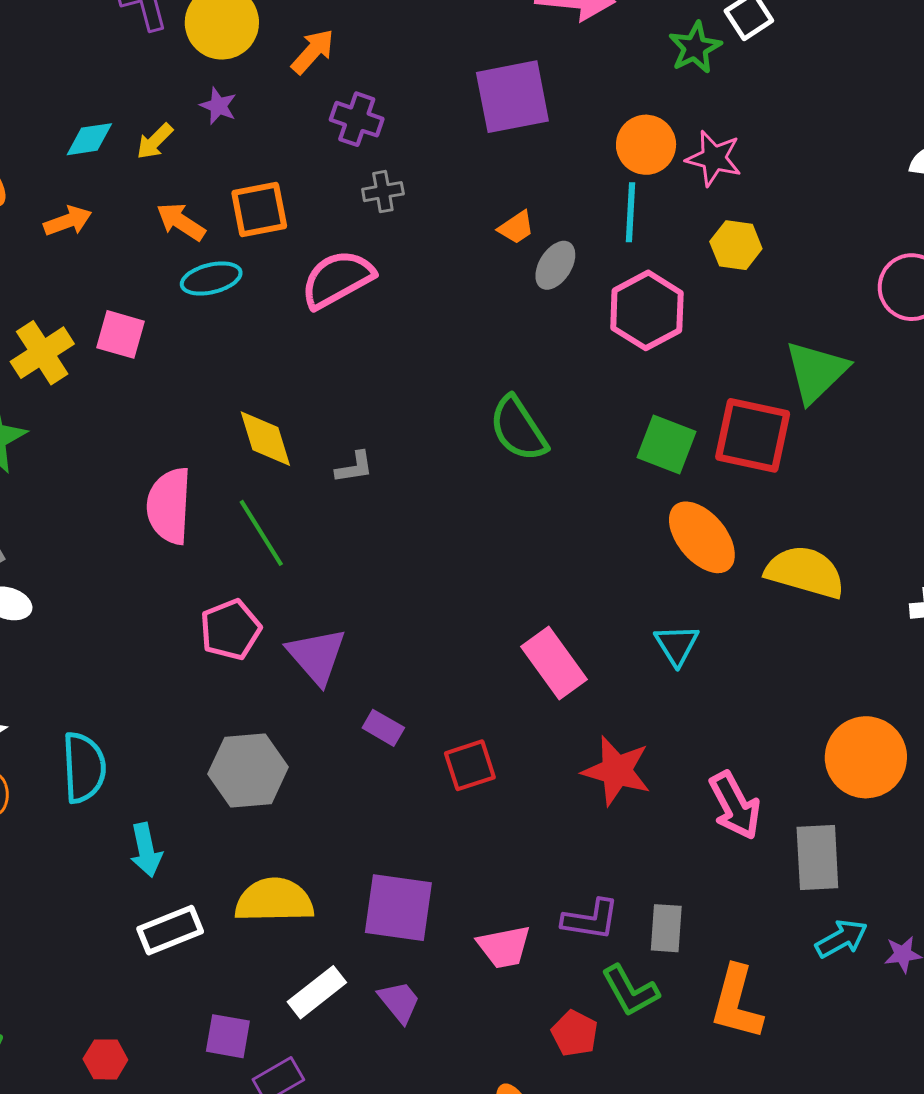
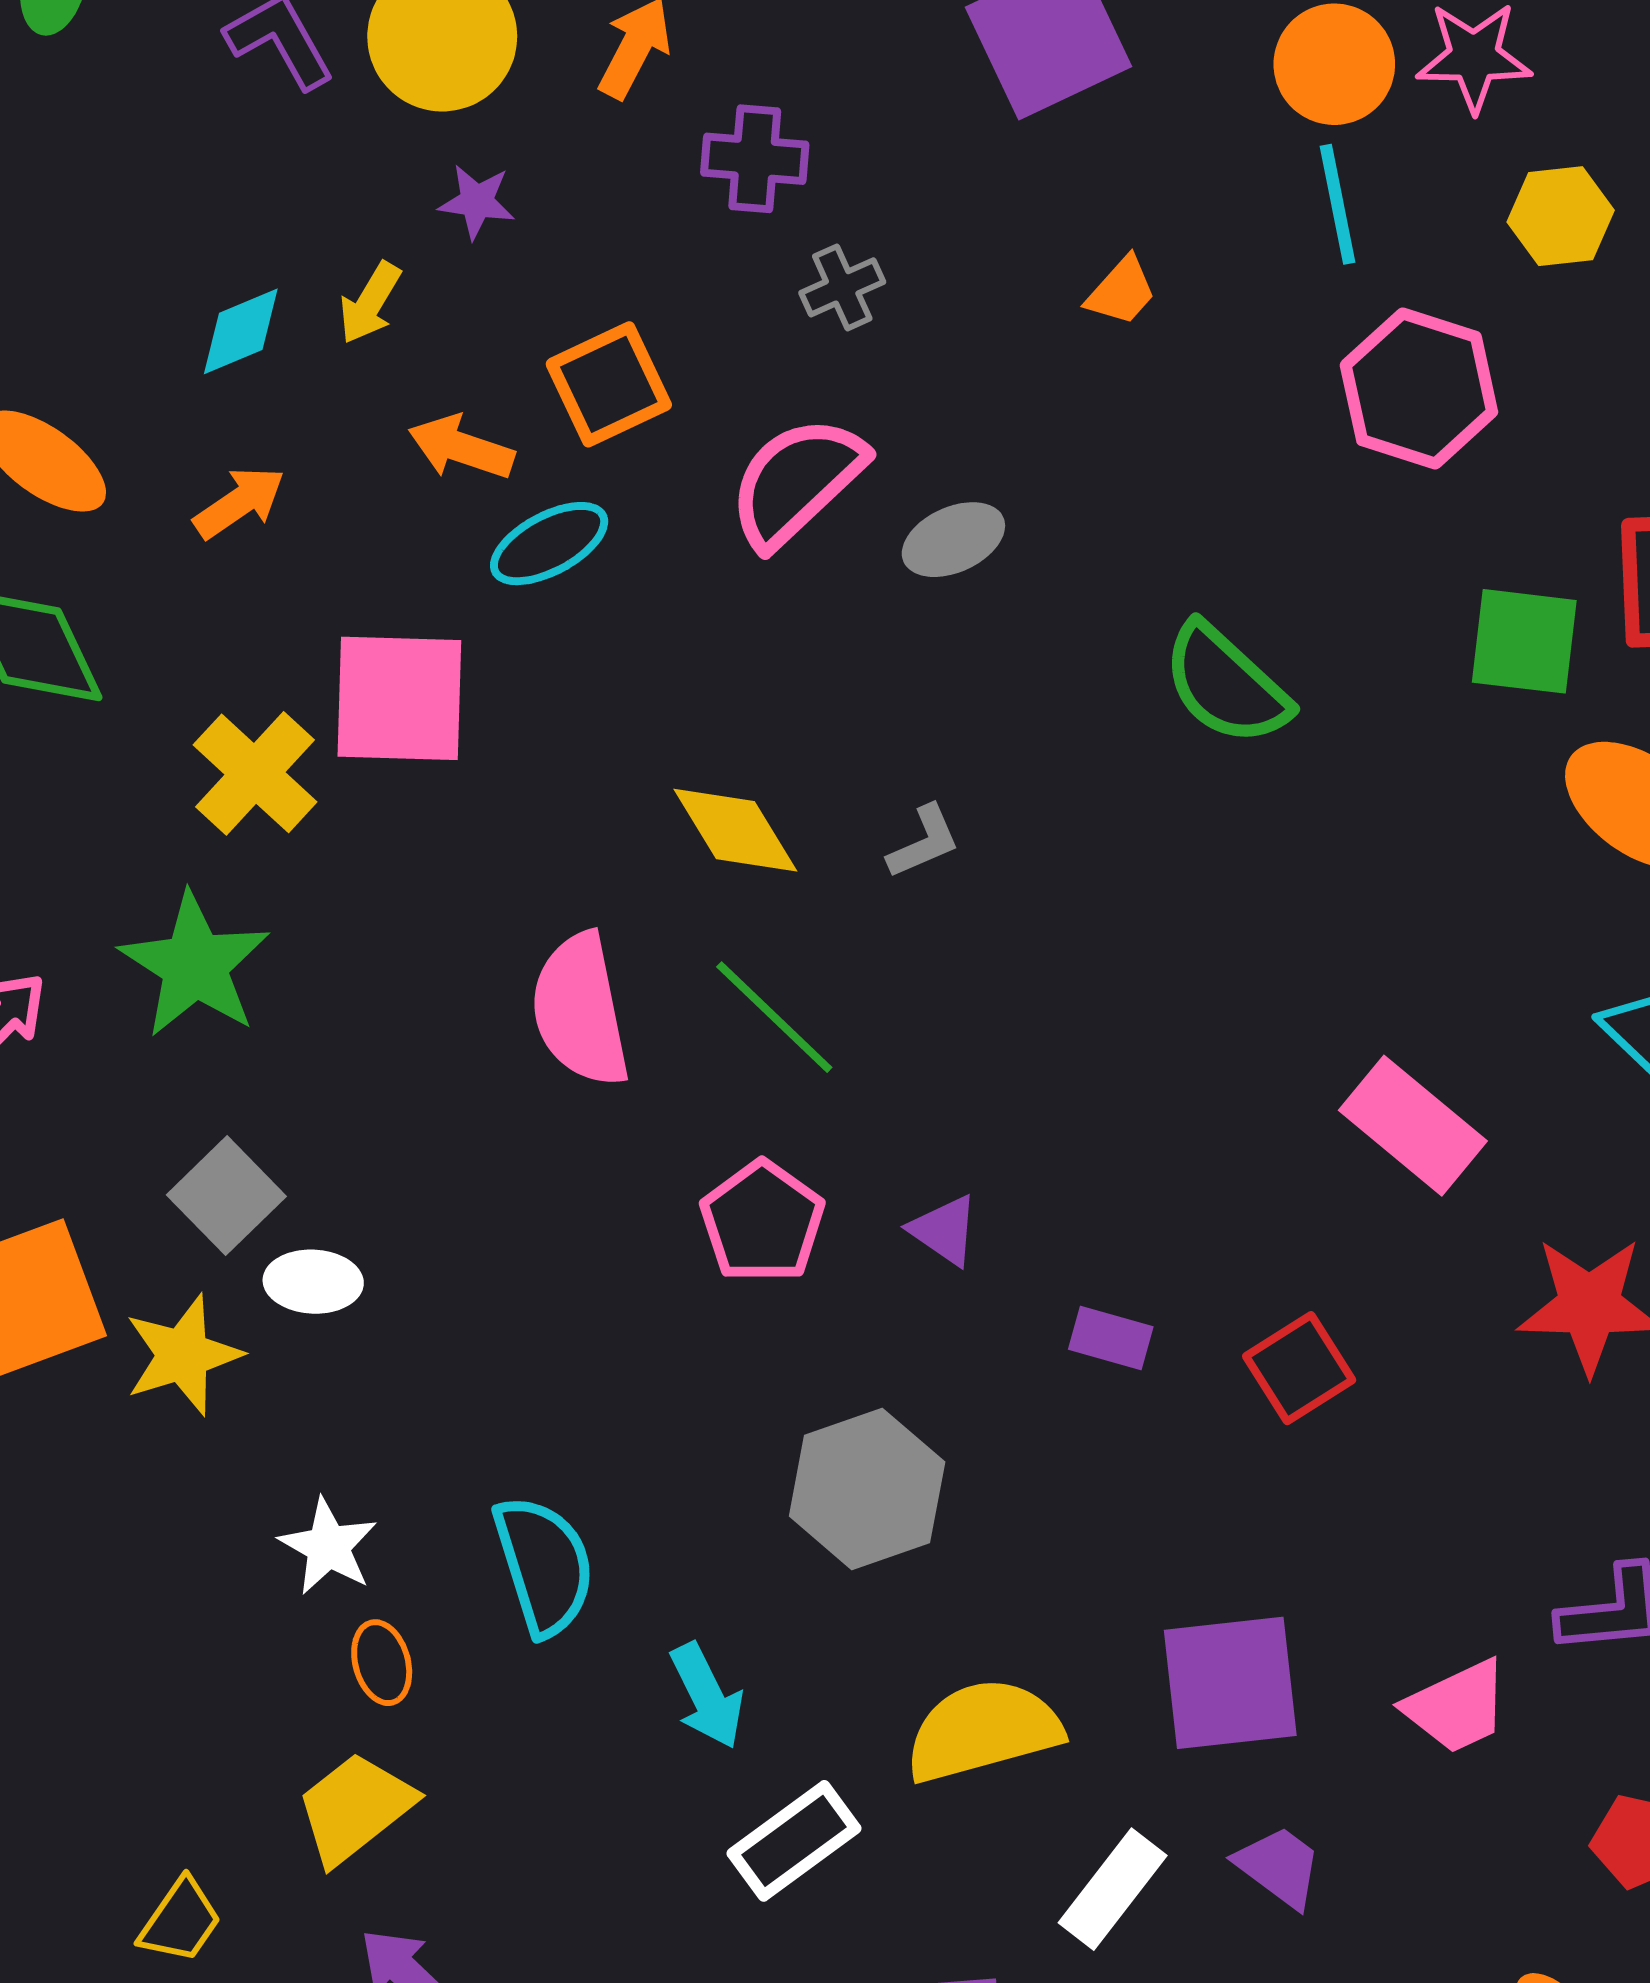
gray ellipse: (555, 265) -> (953, 540), moved, turned 48
pink square: (120, 334) -> (399, 698), size x1.5
purple triangle: (317, 656) -> (944, 1230), size x0.6

